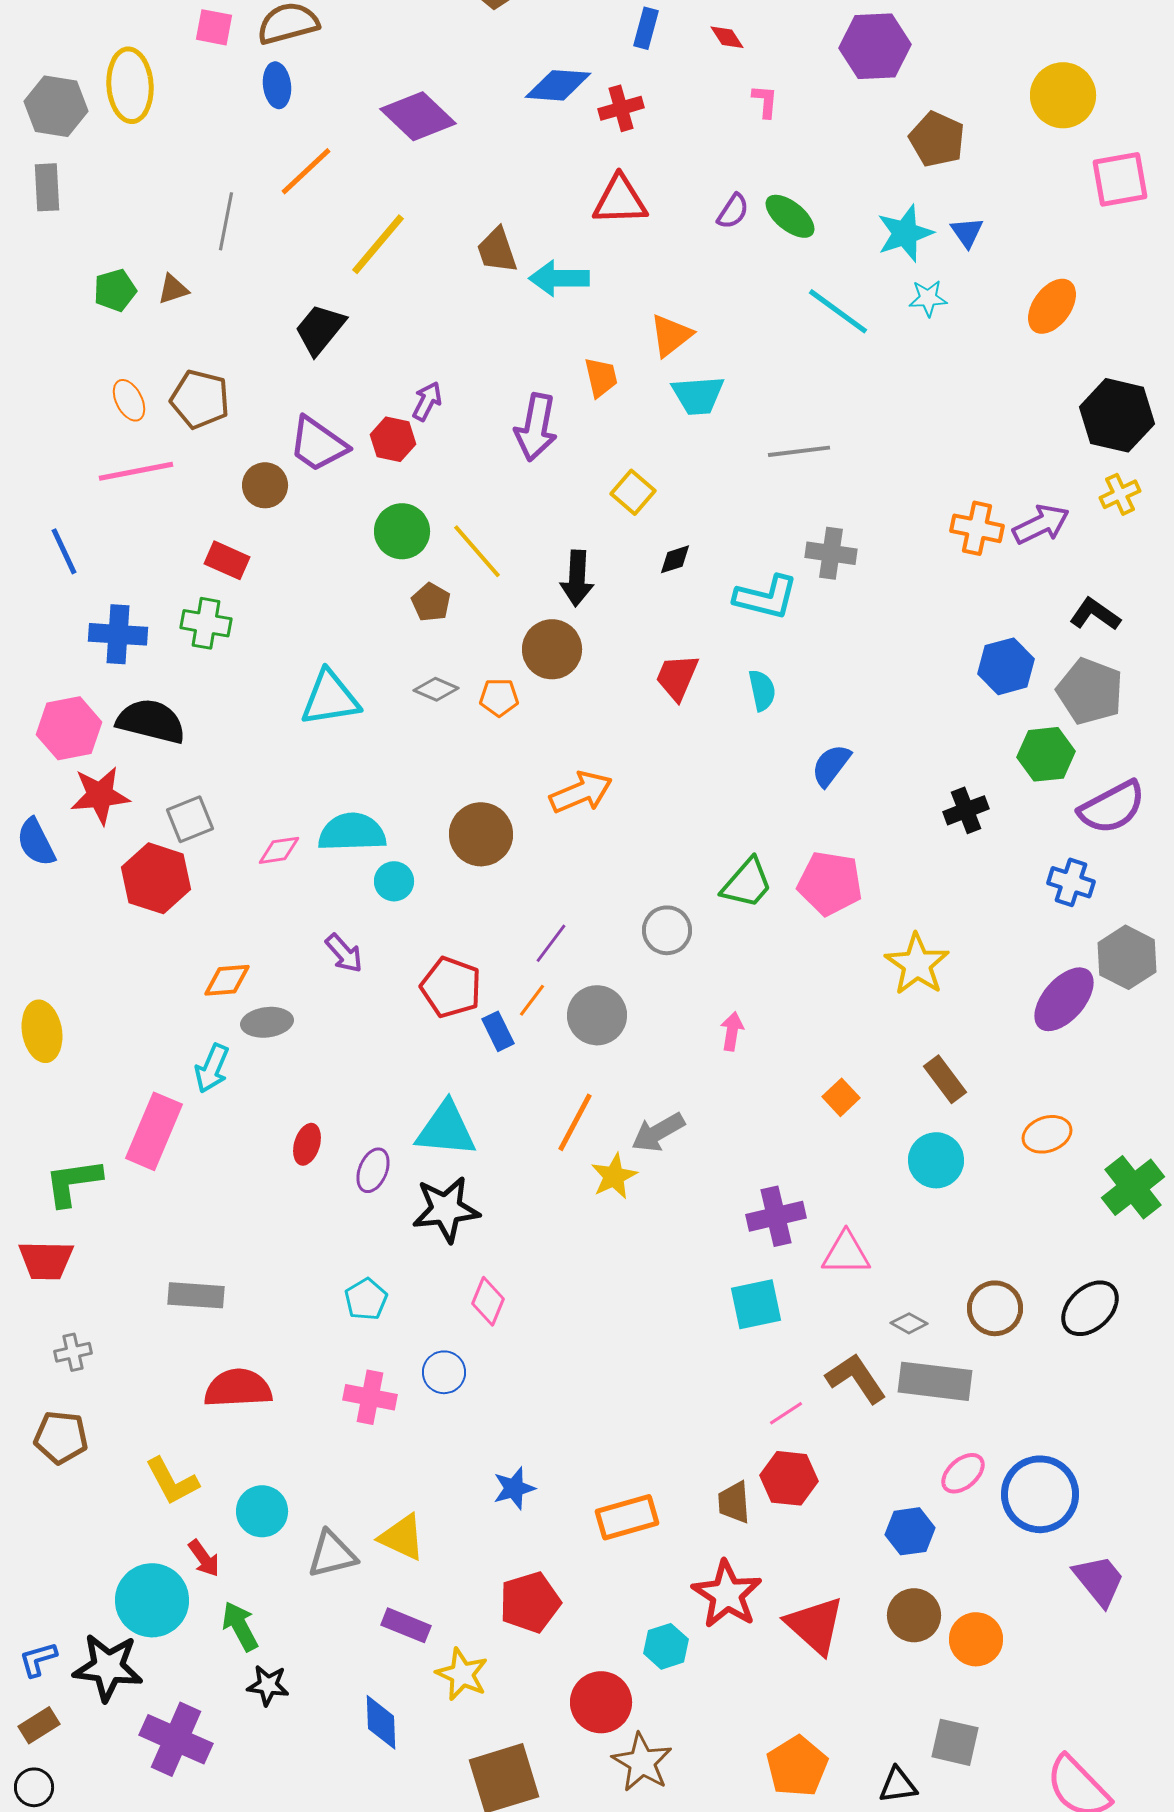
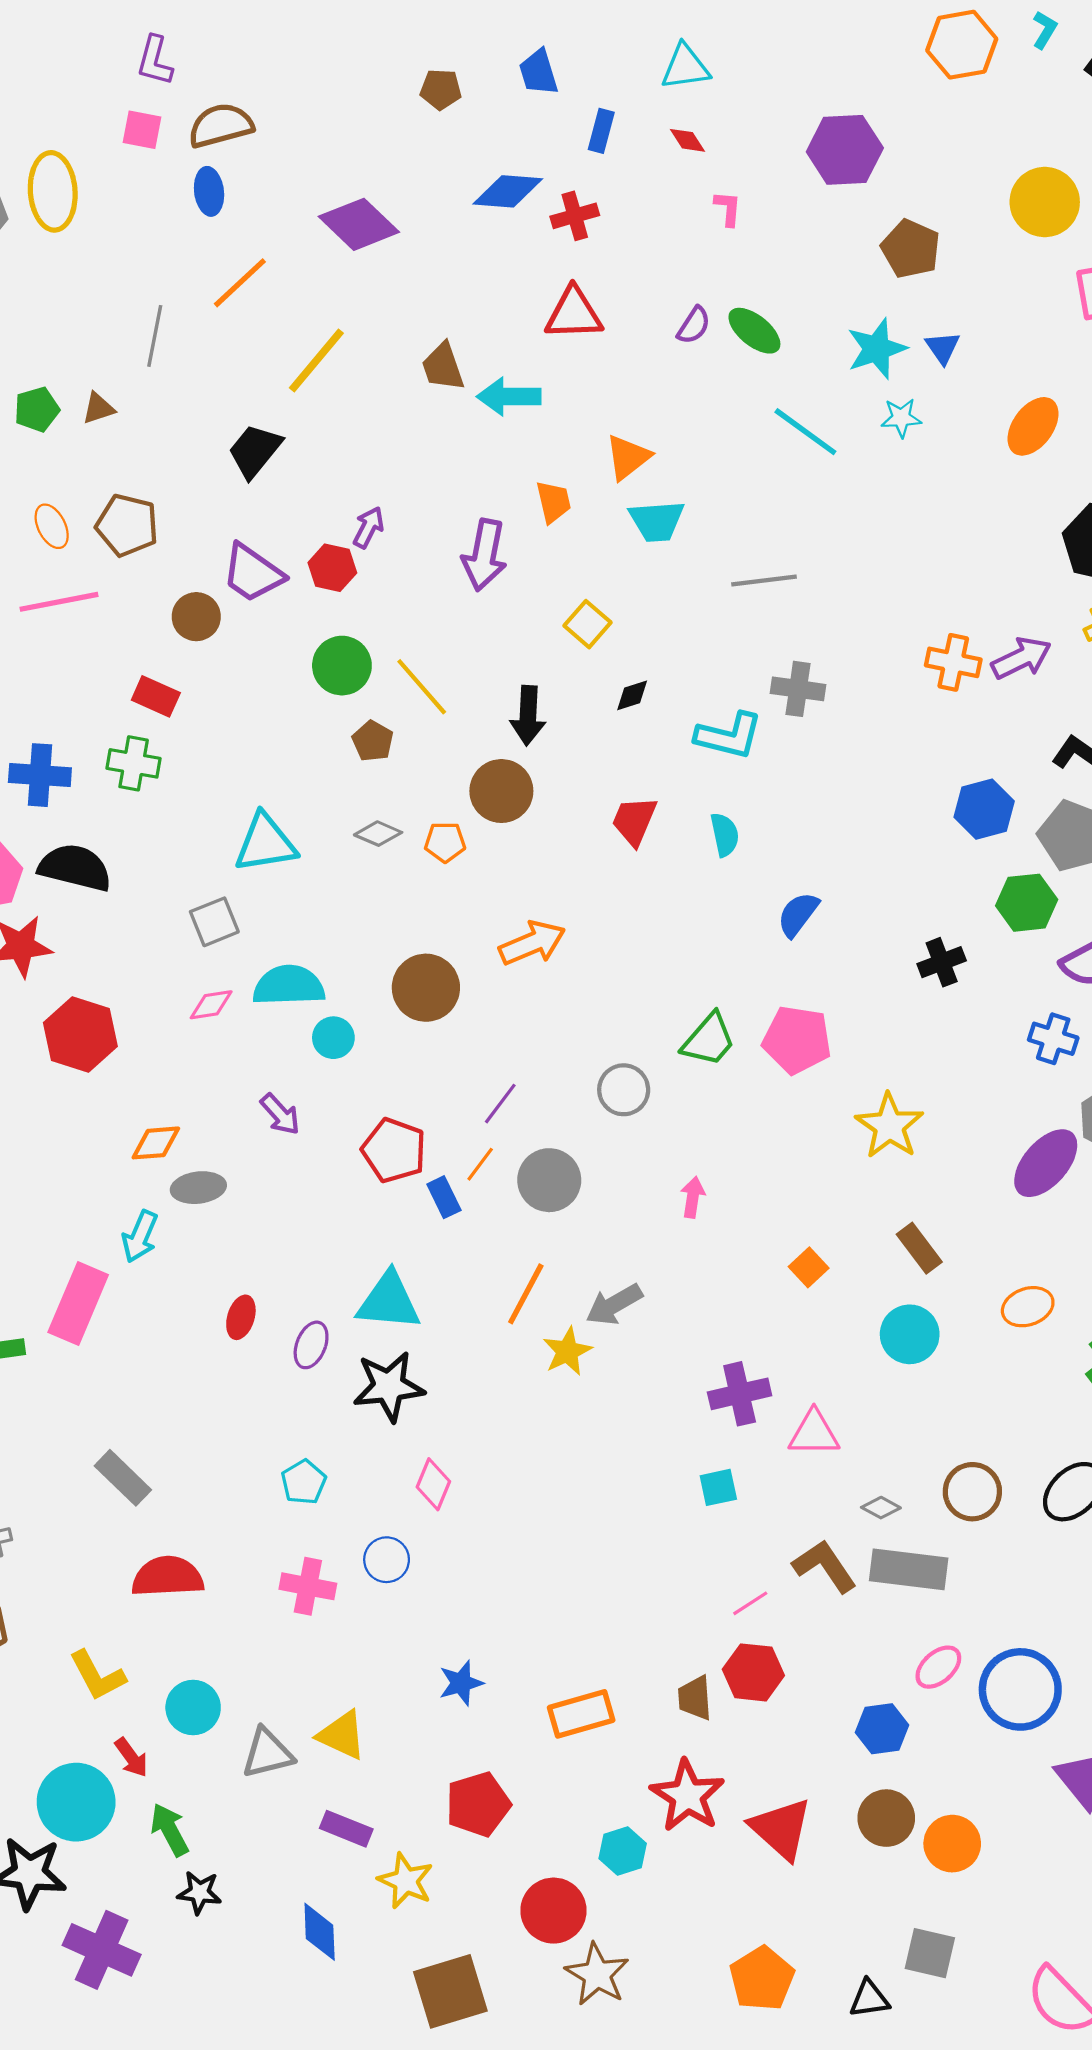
gray square: (190, 819) -> (214, 922), moved
gray rectangle: (196, 1295) -> (123, 1478), turned 40
cyan square: (756, 1304) -> (718, 1487), size x0.7

